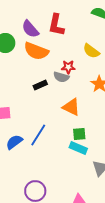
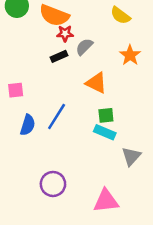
red star: (68, 67) -> (65, 34), moved
gray semicircle: (61, 77) -> (84, 47), turned 119
blue semicircle: (14, 142) -> (28, 125), turned 144

